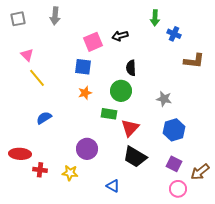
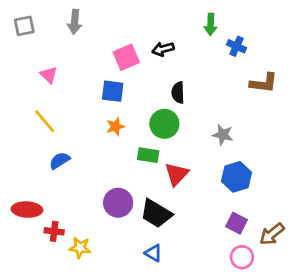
pink triangle: (27, 55) -> (49, 75), moved
yellow line: (37, 78) -> (45, 121), moved
black trapezoid: (135, 157) -> (156, 214), moved
yellow star: (70, 173) -> (80, 248), moved

